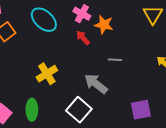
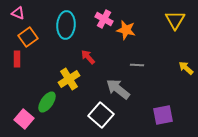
cyan ellipse: (44, 20) -> (66, 25), turned 52
red arrow: (83, 38) -> (88, 57), moved
green ellipse: (32, 110) -> (47, 102), moved, turned 35

